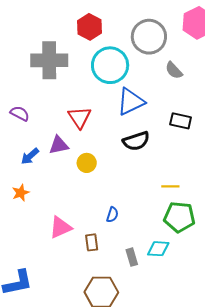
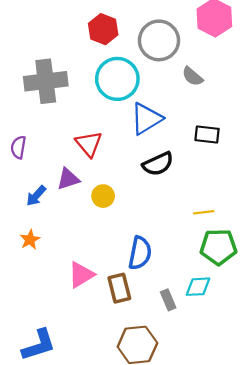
red hexagon: (89, 27) -> (103, 29), moved
purple semicircle: (20, 114) -> (18, 147), turned -102
blue semicircle: (112, 215) -> (140, 253), size x1.8
brown rectangle: (92, 242) -> (119, 288), size x1.4

